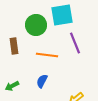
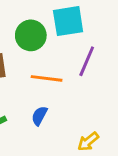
purple line: (75, 43) -> (87, 61), turned 45

